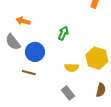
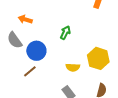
brown line: (29, 73) -> (30, 71), turned -56

